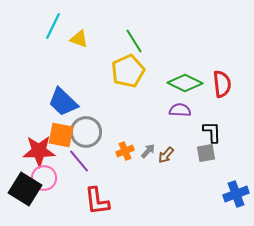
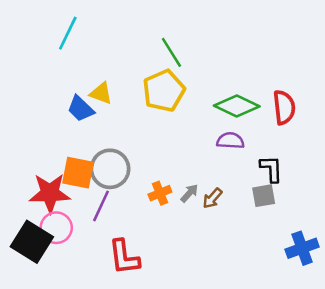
yellow triangle: (79, 39) -> (101, 93), moved
blue trapezoid: (63, 102) -> (81, 109), moved, size x0.7
purple line: (79, 161) -> (101, 206), turned 65

